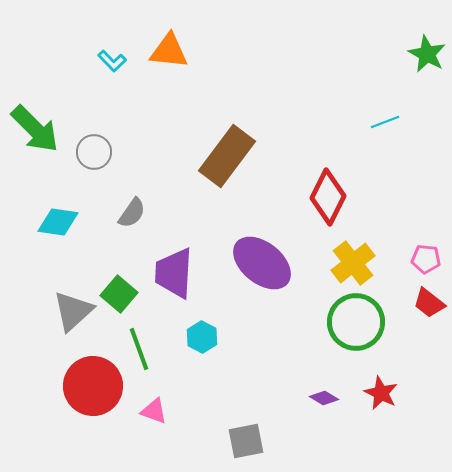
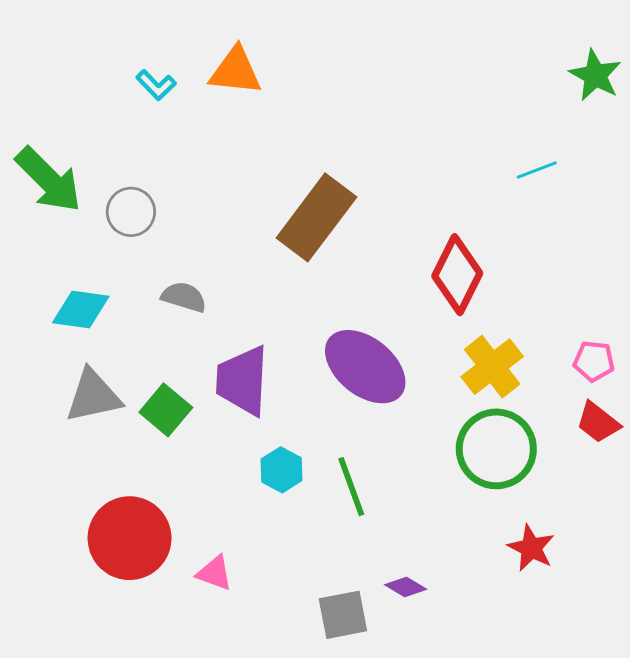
gray semicircle: (132, 213) -> (184, 297), turned -108
gray triangle: (73, 311) -> (93, 396), moved, turned 30
green line: (139, 349) -> (351, 487), moved
purple diamond: (324, 398) -> (406, 587), moved

